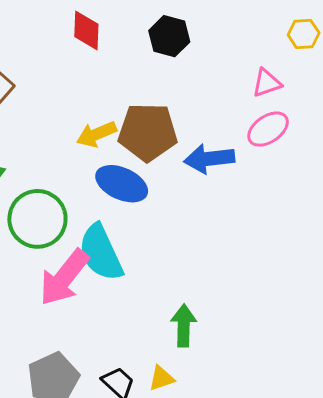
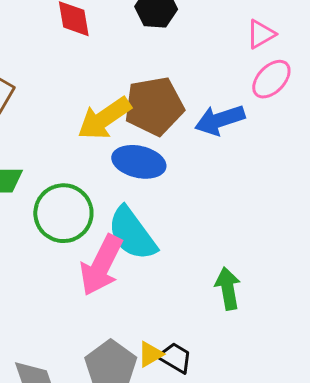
yellow arrow: (96, 134) -> (104, 118), size x1.4
yellow triangle: (162, 378) -> (150, 354), moved

